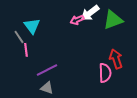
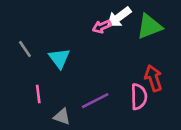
cyan triangle: (32, 26) -> (59, 58), moved
pink line: (26, 50) -> (38, 94), moved
purple line: (47, 70) -> (95, 101), moved

